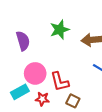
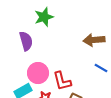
green star: (60, 30) -> (44, 17), moved

